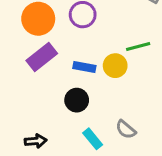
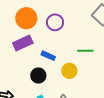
yellow circle: (115, 66) -> (69, 71), moved

